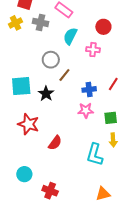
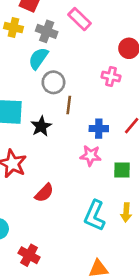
yellow cross: (16, 23) -> (13, 28), turned 32
cyan semicircle: (70, 36) -> (38, 58), moved
brown line: (64, 75) -> (69, 105), turned -40
yellow arrow: (113, 140) -> (126, 212), moved

